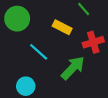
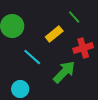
yellow rectangle: (62, 27) -> (54, 34), turned -66

